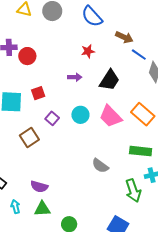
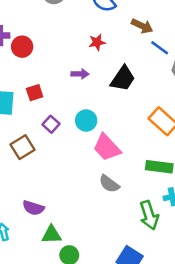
pink trapezoid: (110, 116) -> (107, 148), moved
green triangle: (42, 209) -> (52, 235), moved

